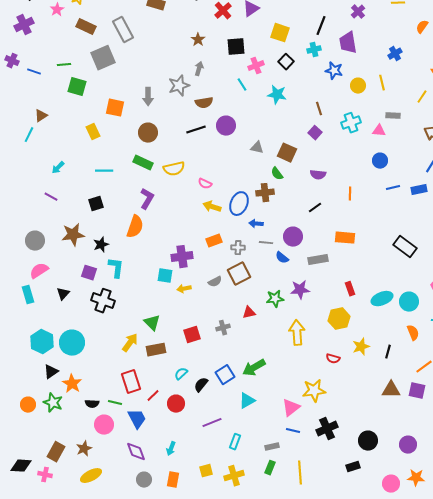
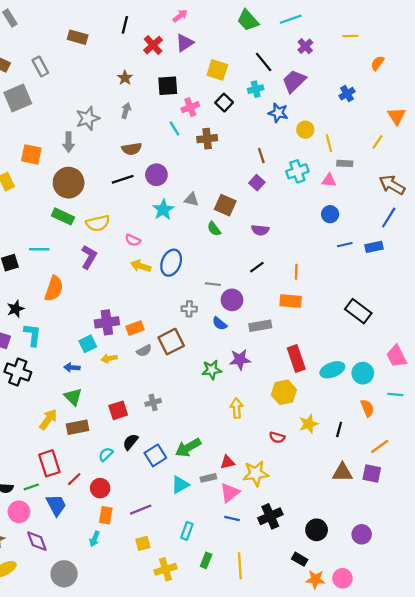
black line: (321, 26) -> (264, 62), turned -60
gray rectangle: (123, 30) -> (40, 67), size x0.7
purple trapezoid: (348, 43) -> (294, 81), turned 55
yellow line: (382, 83) -> (329, 143), moved
gray star: (179, 86) -> (88, 118), moved
cyan star: (277, 95) -> (163, 210), moved, turned 30
brown circle: (148, 133) -> (69, 183), size x1.4
cyan line: (104, 171) -> (39, 249), moved
brown cross: (265, 193) -> (207, 139), moved
orange line: (350, 194) -> (296, 272), moved
purple L-shape: (147, 199) -> (89, 257), moved
blue arrow: (256, 224) -> (72, 368), moved
orange rectangle: (214, 241) -> (135, 328), moved
gray line: (266, 243) -> (213, 284), moved
gray cross: (238, 248) -> (189, 309), moved
cyan square: (165, 276) -> (88, 344), turned -35
red rectangle: (350, 289) -> (296, 358), size x1.6
red triangle: (249, 313) -> (227, 462), moved
yellow arrow: (297, 333) -> (237, 408), size x0.7
black semicircle: (201, 385) -> (131, 442), moved
green line: (115, 403) -> (31, 487), turned -32
cyan rectangle: (235, 442) -> (187, 531), moved
gray rectangle: (272, 447) -> (208, 478), moved
purple diamond: (136, 452) -> (37, 541), moved
black rectangle: (353, 467) -> (300, 559), turned 48
yellow square: (206, 471) -> (143, 543), moved
orange star: (416, 478) -> (315, 579), moved
gray circle: (144, 480) -> (64, 574), size x1.5
orange rectangle: (173, 480) -> (106, 515), moved

